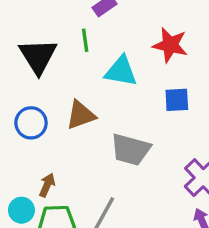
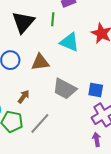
blue square: (177, 100) -> (96, 90), moved
brown arrow: (47, 185) -> (24, 97), moved

